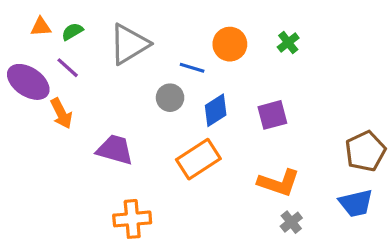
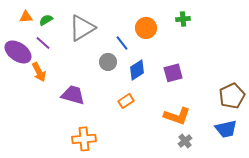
green cross: (288, 43) -> (183, 19), moved, turned 32
blue line: (192, 68) -> (122, 43), turned 35
orange rectangle: (198, 159) -> (126, 101), size x0.6

